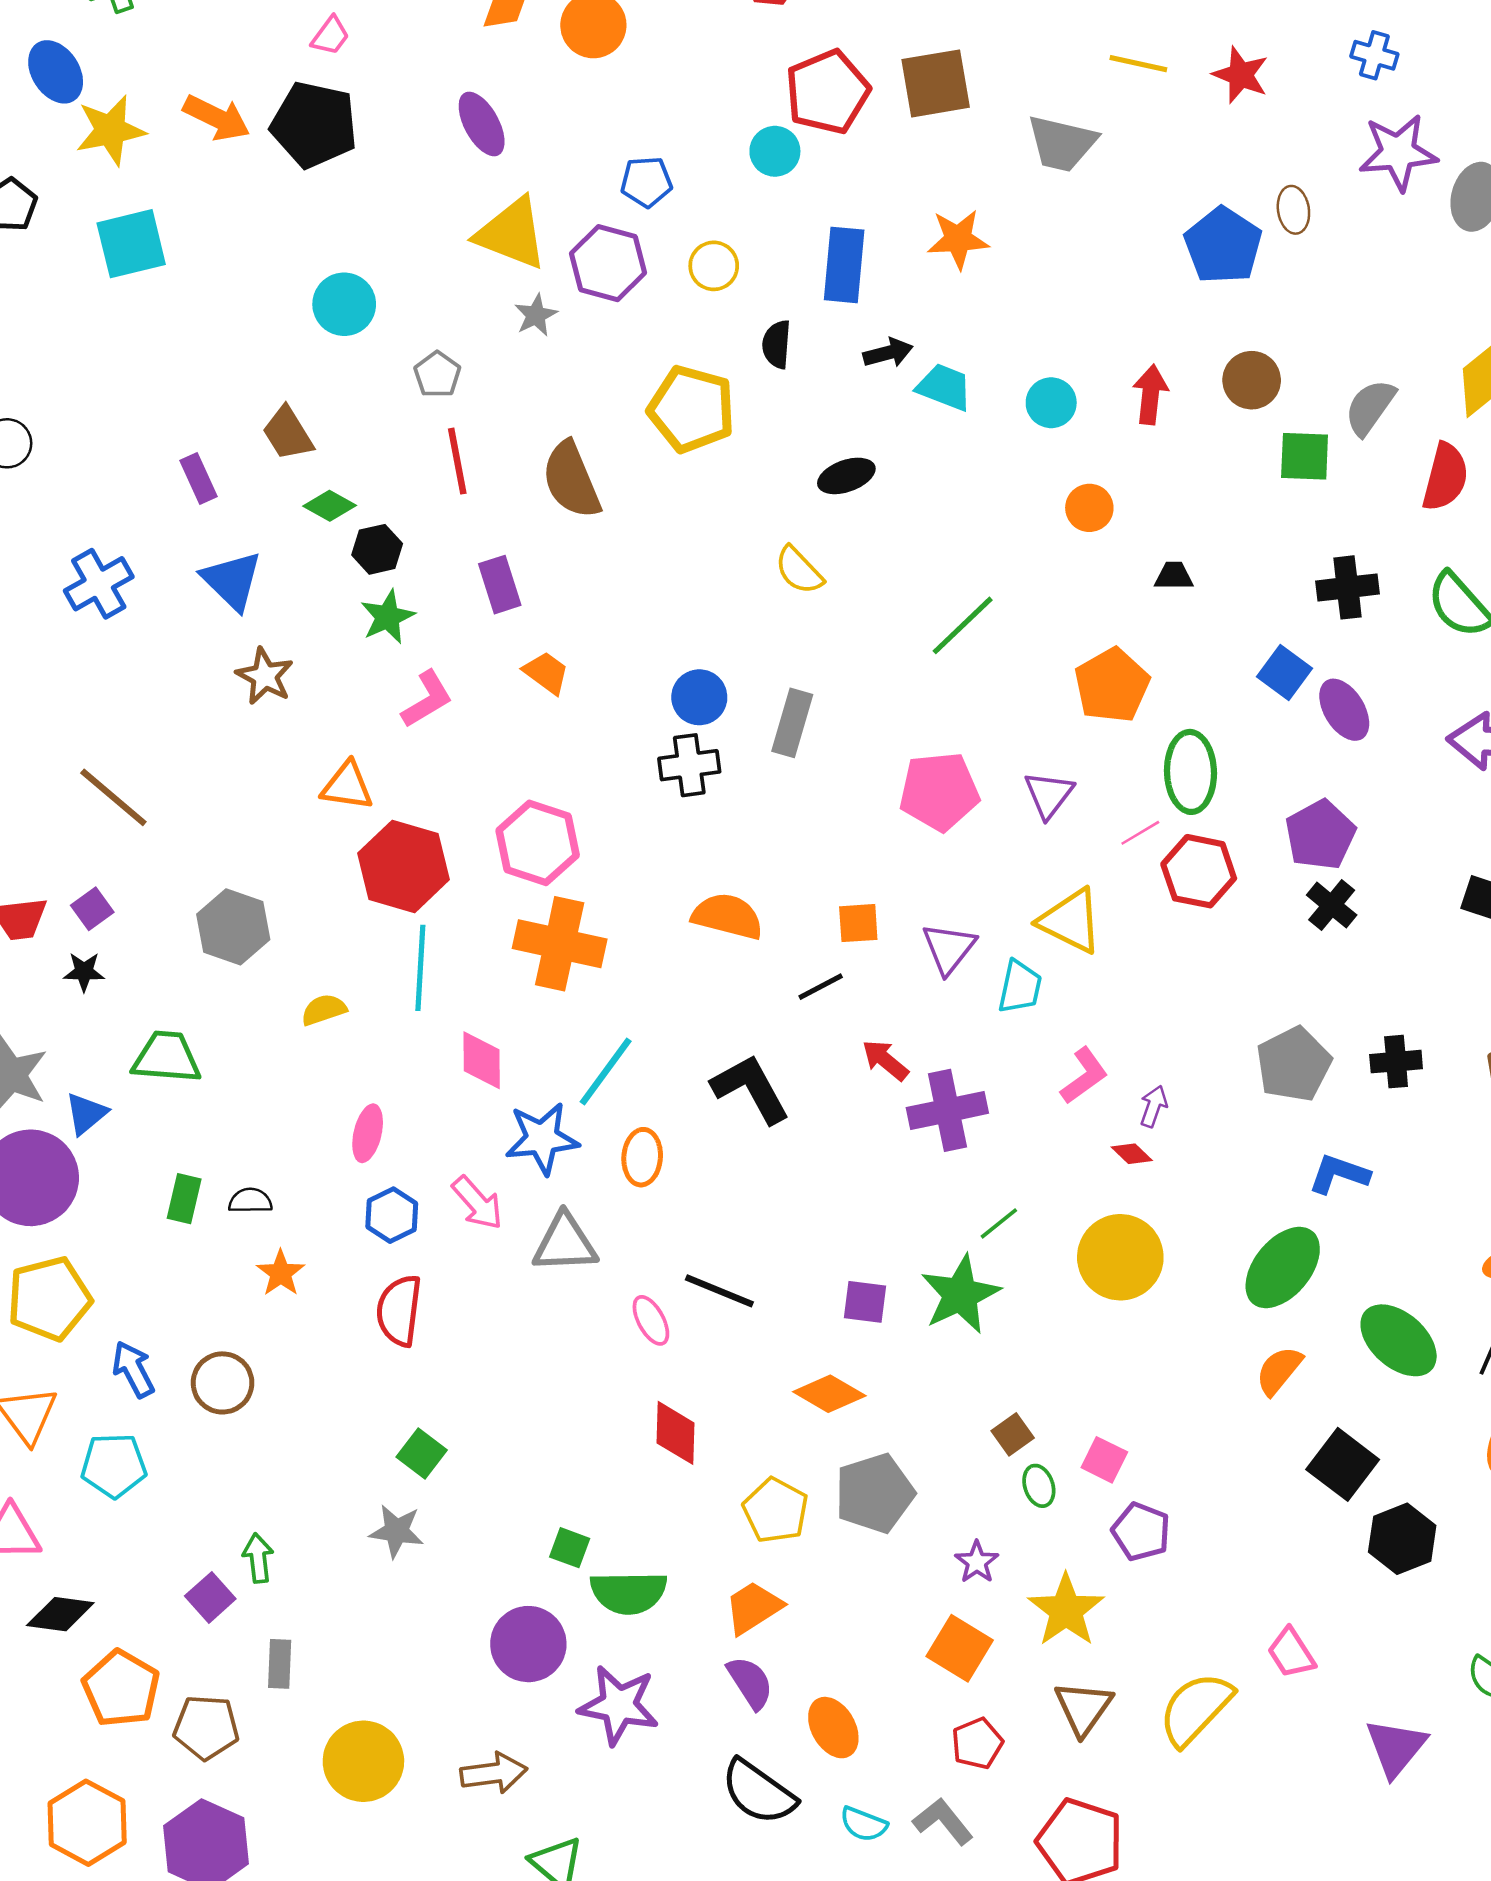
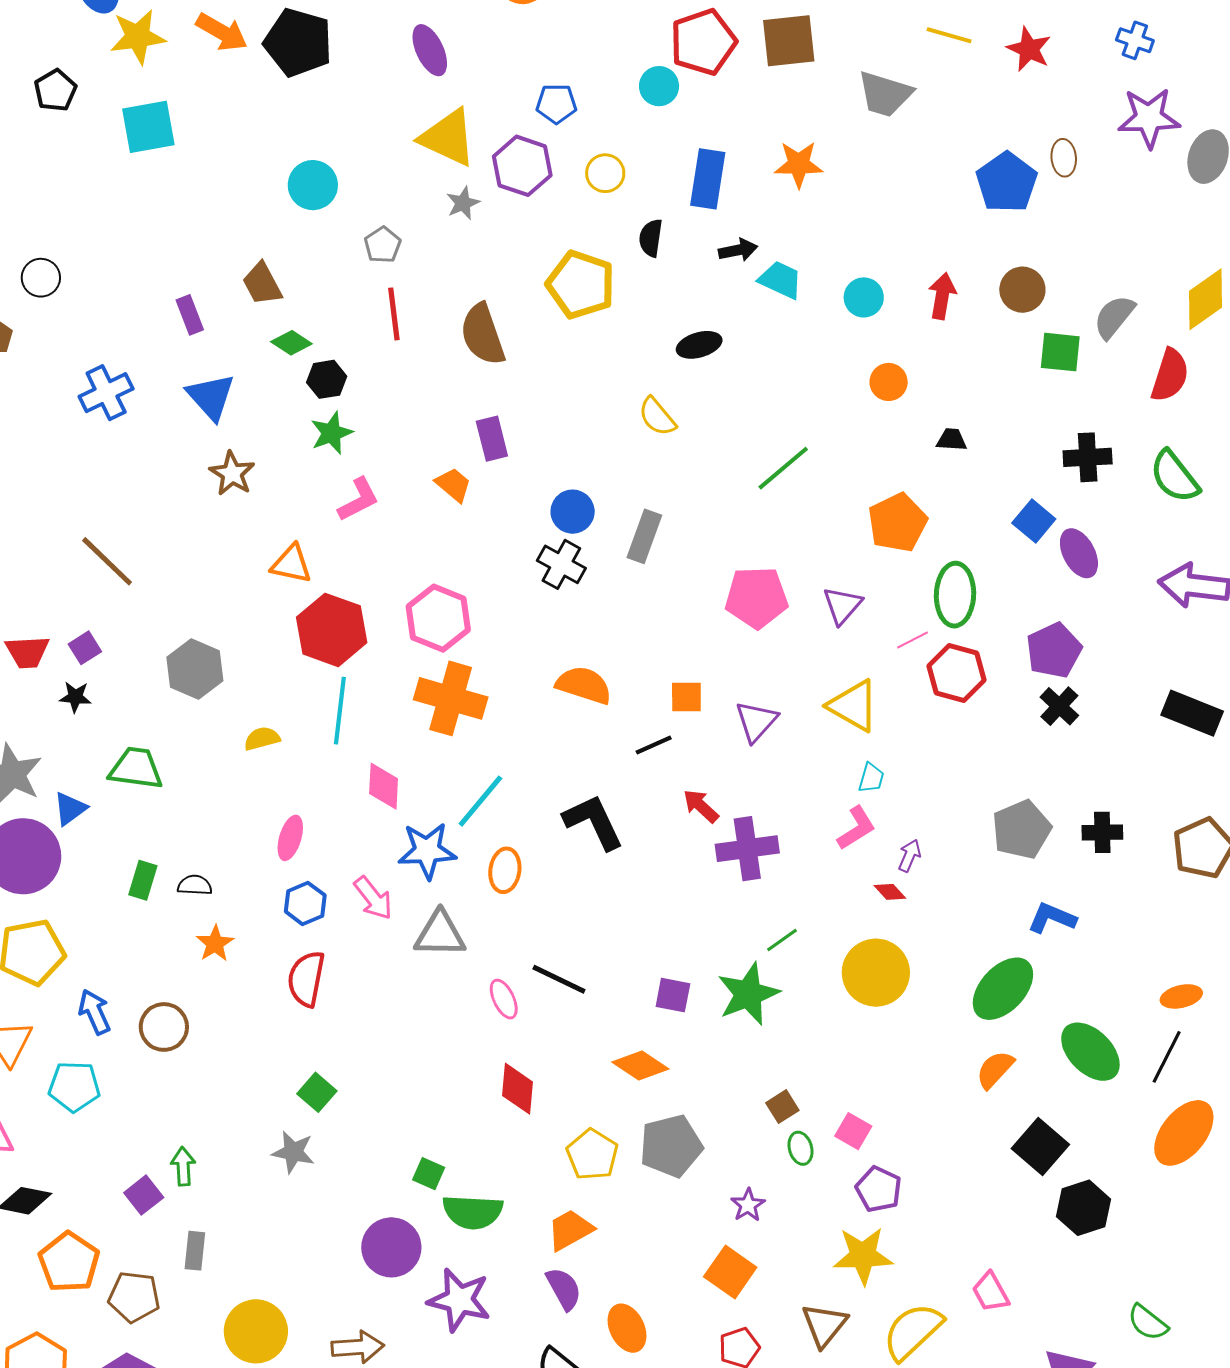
purple rectangle: (500, 585) -> (492, 439), moved
black cross: (689, 765) -> (561, 564), turned 33
cyan trapezoid: (1020, 987) -> (871, 778), moved, size x0.7
yellow star: (1066, 1610) -> (863, 1256), moved, turned 30

